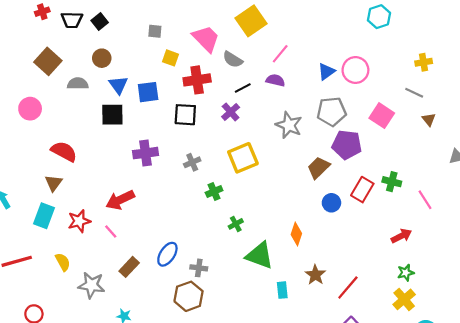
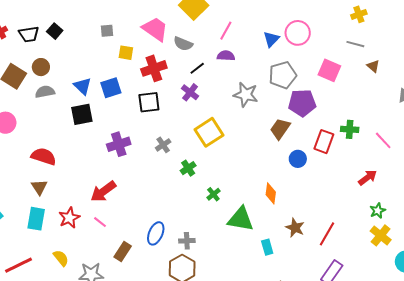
brown circle: (102, 58) -> (41, 67), moved

